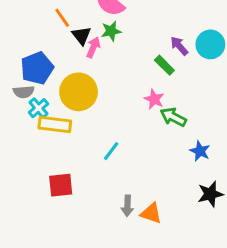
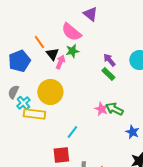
purple arrow: (179, 46) -> (109, 60), moved
blue pentagon: (37, 68) -> (19, 61), moved
gray semicircle: (24, 92) -> (13, 92), turned 120
pink star: (154, 99) -> (101, 109), moved
red square: (61, 185) -> (61, 155), moved

